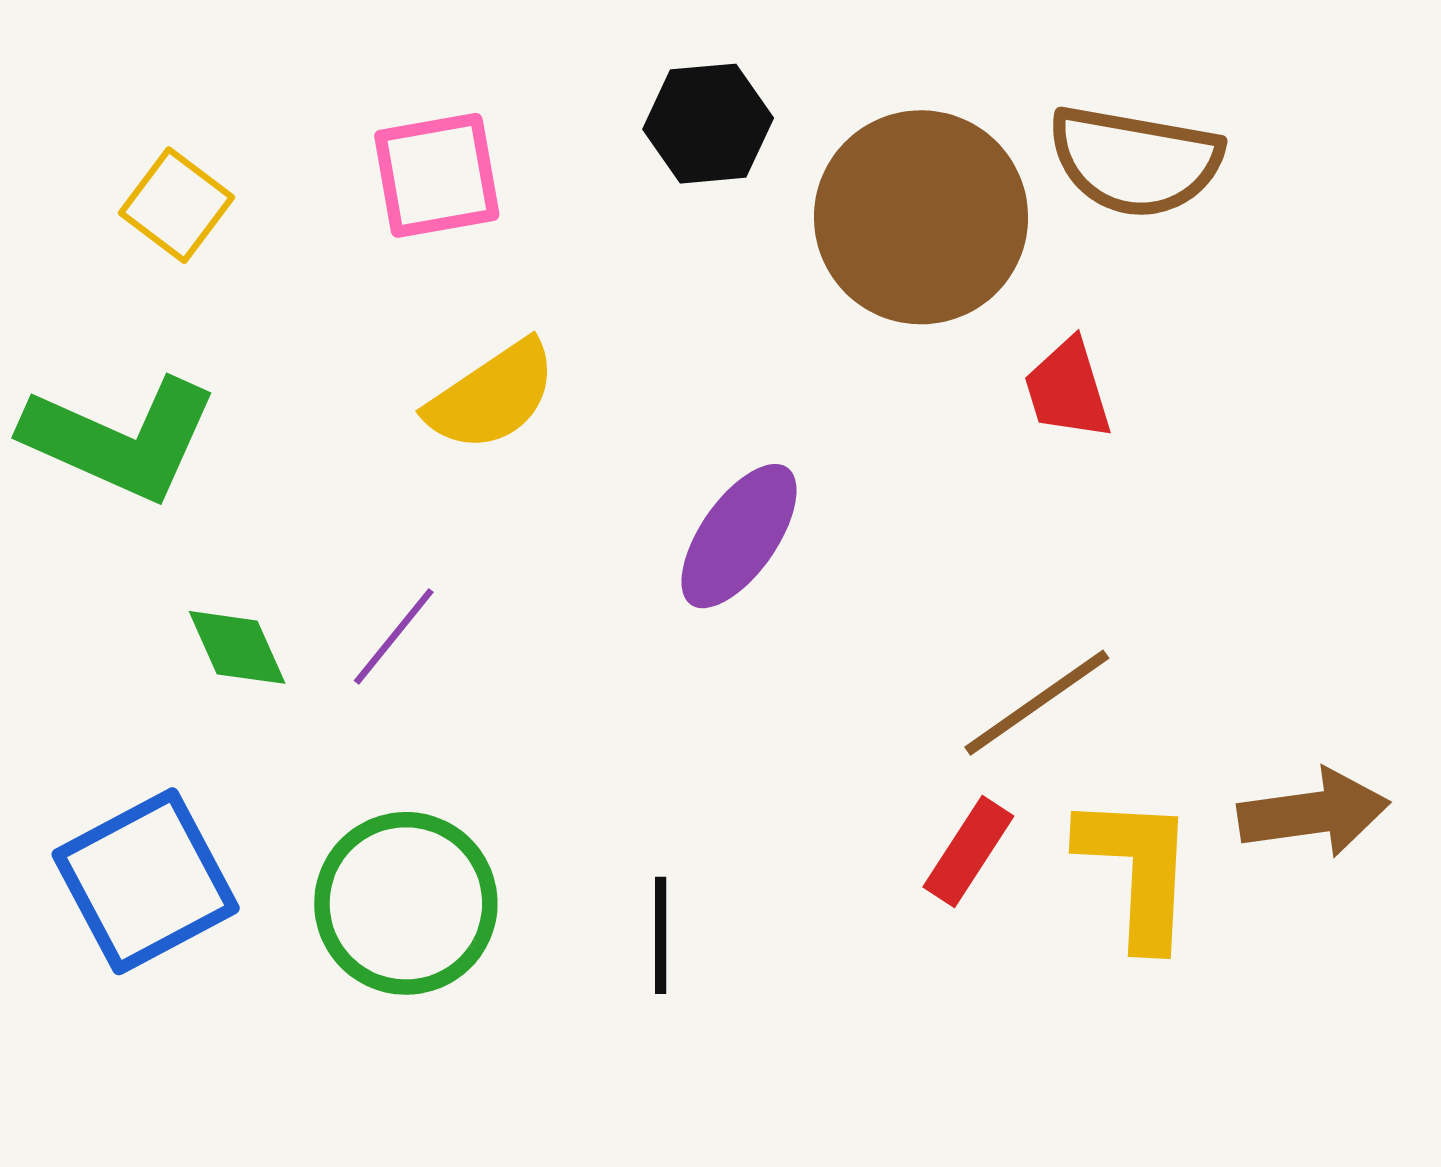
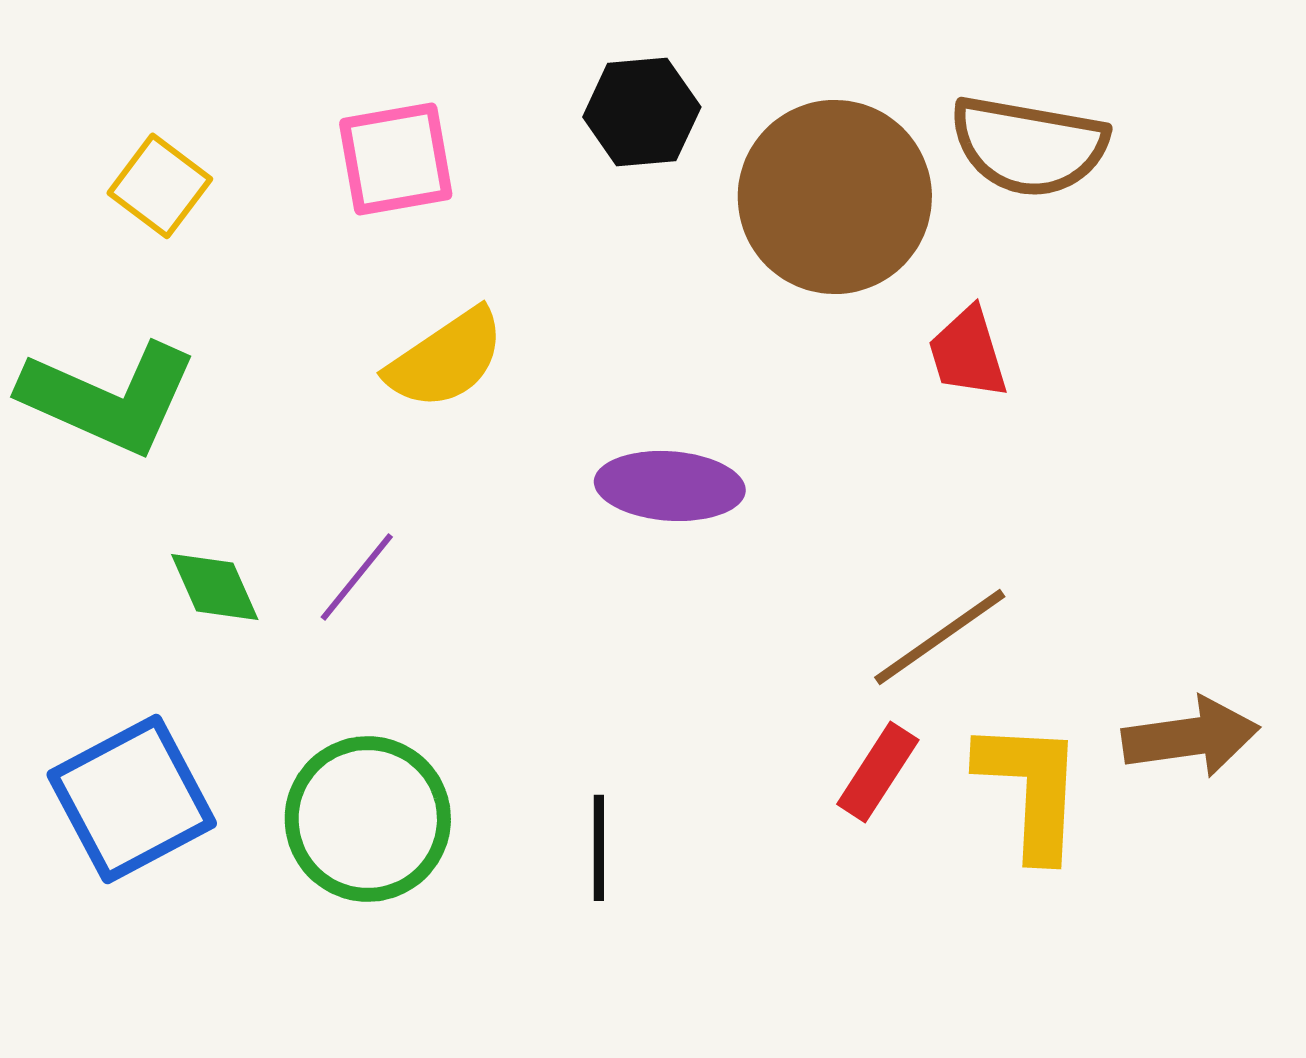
purple ellipse: (739, 536) -> (670, 486), turned 59

